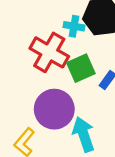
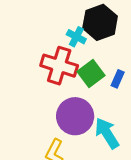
cyan cross: (74, 26) -> (76, 37), turned 30

